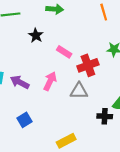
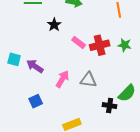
red cross: (88, 65) -> (100, 45), moved
pink arrow: (50, 81) -> (62, 79), moved

